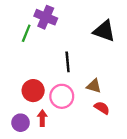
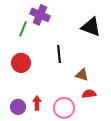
red circle: (33, 91) -> (21, 63), moved
pink circle: (62, 96) -> (64, 108), moved
red semicircle: (102, 108) -> (89, 94), turned -40

